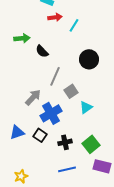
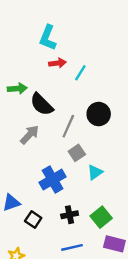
black semicircle: (42, 51) -> (42, 104), size x1.5
gray line: (55, 76) -> (68, 126), moved
gray arrow: (33, 97) -> (29, 135), moved
black square: (40, 135) -> (33, 220), moved

